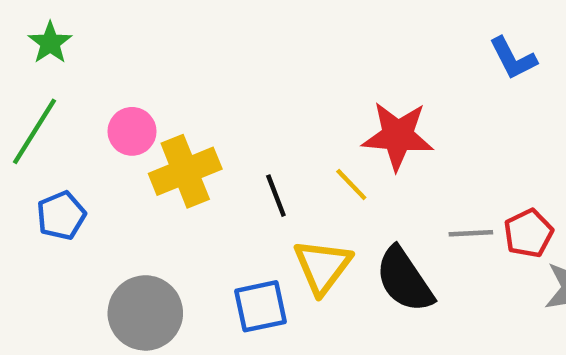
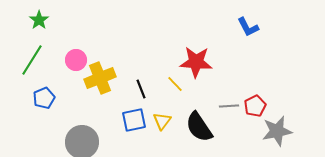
yellow triangle: (322, 266) -> (162, 121), size x0.7
blue square: (260, 306) -> (134, 120), moved

